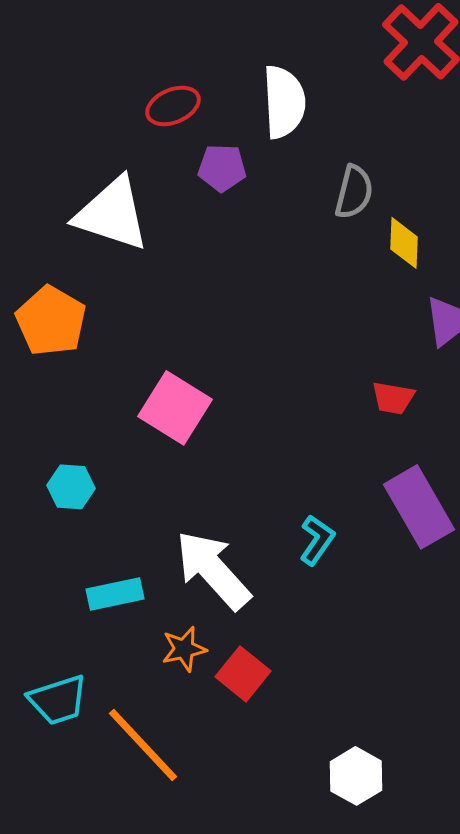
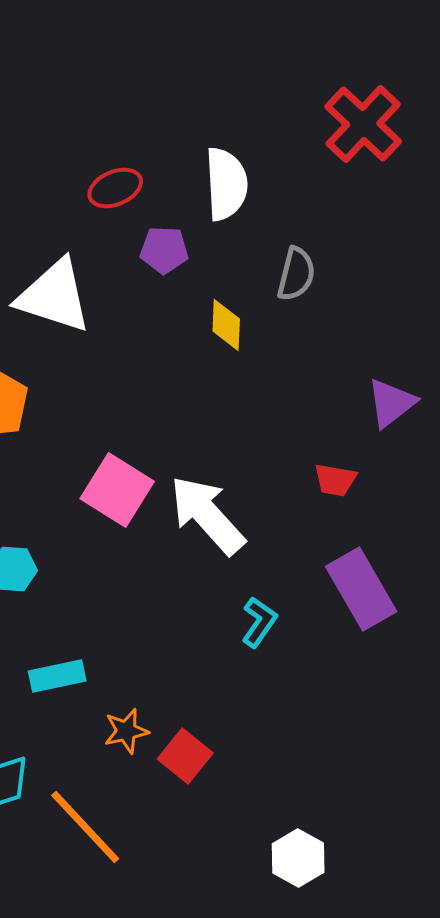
yellow diamond: (404, 243) -> (226, 325), moved
white arrow: (213, 570) -> (207, 515), moved

